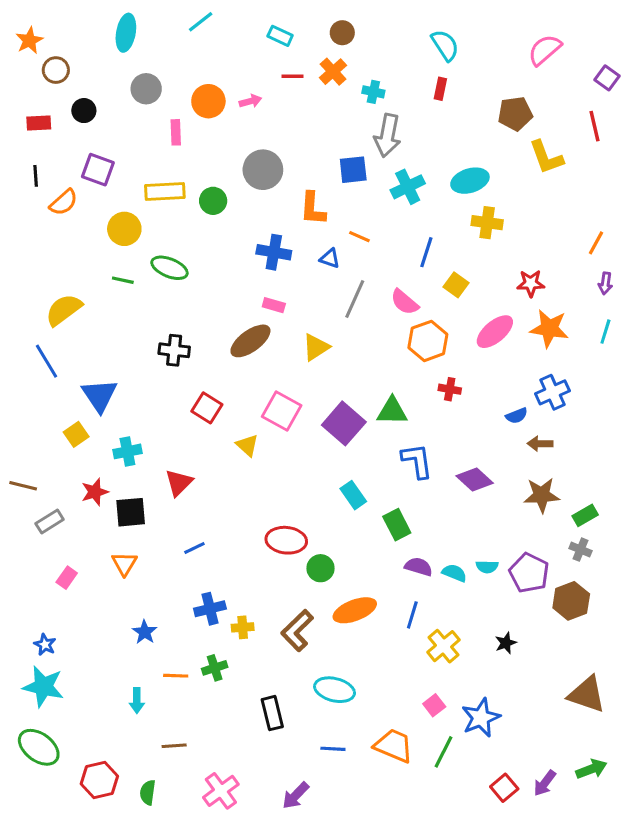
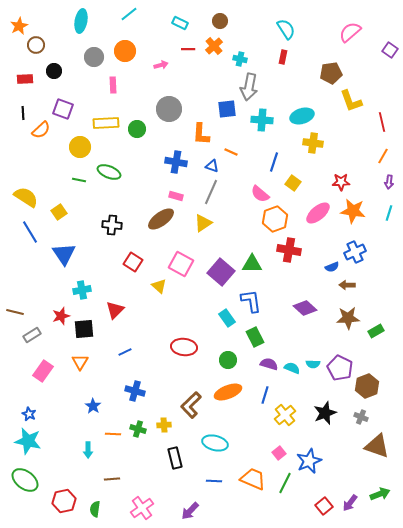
orange circle: (208, 101) -> (125, 51), moved
red line: (595, 126) -> (382, 122), moved
cyan cross: (408, 187) -> (262, 120), turned 30
gray line: (355, 299) -> (211, 192), moved
yellow semicircle: (64, 310) -> (26, 197), moved, turned 70
red cross: (450, 389) -> (289, 250), size x1.6
yellow square: (76, 434) -> (59, 212), moved
blue L-shape: (417, 461) -> (251, 301), moved
gray cross: (580, 550) -> (361, 417), moved
green circle: (321, 568) -> (228, 360), moved
pink rectangle: (67, 578) -> (43, 371), size x1.5
blue cross: (210, 609) -> (135, 391), turned 30
yellow cross: (243, 627) -> (164, 425), moved
black star: (506, 643) -> (325, 413), size x1.6
green cross: (215, 668) -> (138, 429), turned 35

